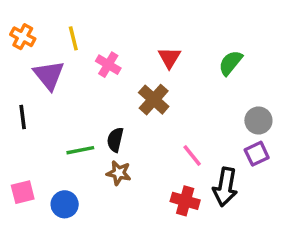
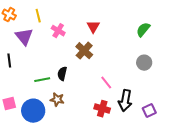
green semicircle: (231, 63) -> (143, 30), moved
purple square: (257, 154) -> (149, 111), moved
brown star: (119, 173) -> (57, 100), moved
blue circle: (65, 204) -> (33, 111), size x1.5

